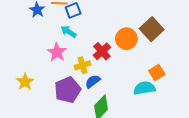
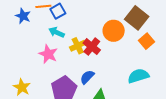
yellow cross: (83, 65) -> (78, 46), moved
orange square: (157, 73) -> (146, 41), moved

